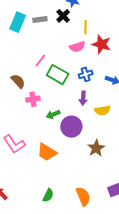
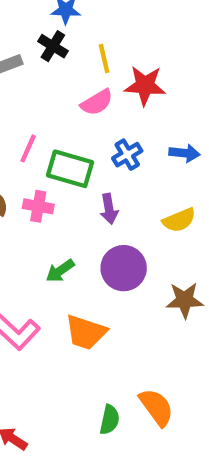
purple arrow: (83, 98) -> (109, 209), moved
pink cross: (33, 99) -> (38, 206), moved, turned 32
green arrow: (53, 114) -> (60, 271), moved
brown star: (96, 148) -> (185, 300), turned -30
orange semicircle: (83, 196) -> (156, 407), moved

